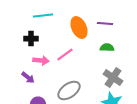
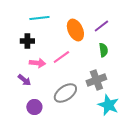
purple line: (105, 24) -> (101, 26), turned -42
green semicircle: (107, 48) -> (103, 50), turned 80
gray cross: (113, 78) -> (96, 80), moved, turned 36

